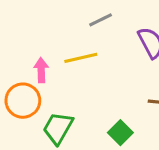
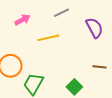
pink arrow: (41, 70) -> (22, 20), moved, turned 63

